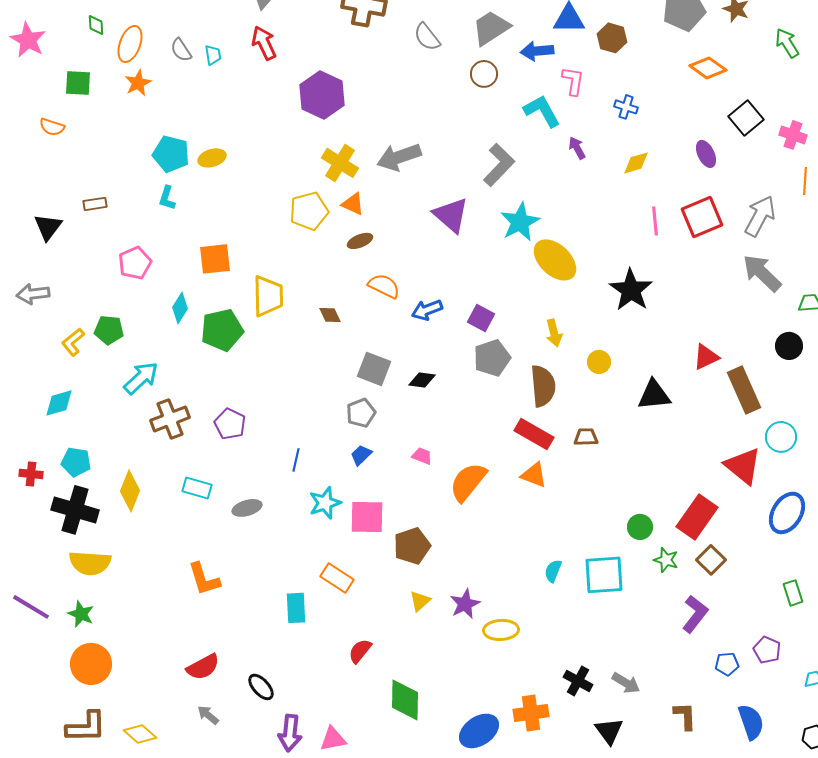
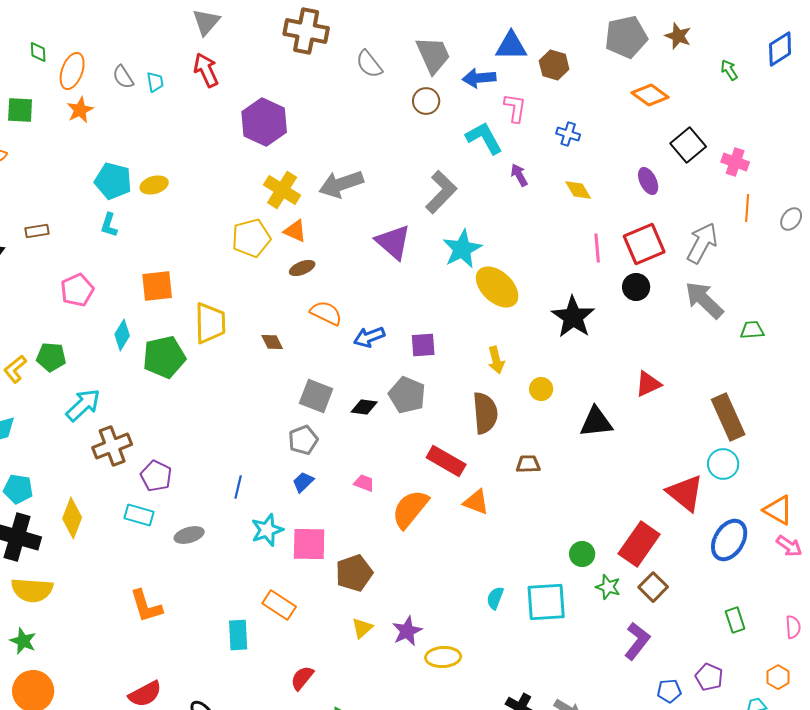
gray trapezoid: (491, 28) -> (433, 55), turned 99
green arrow: (787, 43) -> (729, 70), size x0.7
yellow diamond: (636, 163) -> (578, 190), turned 76
purple square: (481, 318) -> (423, 345), turned -32
black circle: (789, 346) -> (636, 287), moved
gray pentagon: (492, 358) -> (407, 395), moved, turned -30
brown rectangle: (744, 390) -> (728, 417), moved
purple pentagon: (230, 424) -> (156, 476), moved
red rectangle: (534, 434) -> (446, 461), moved

